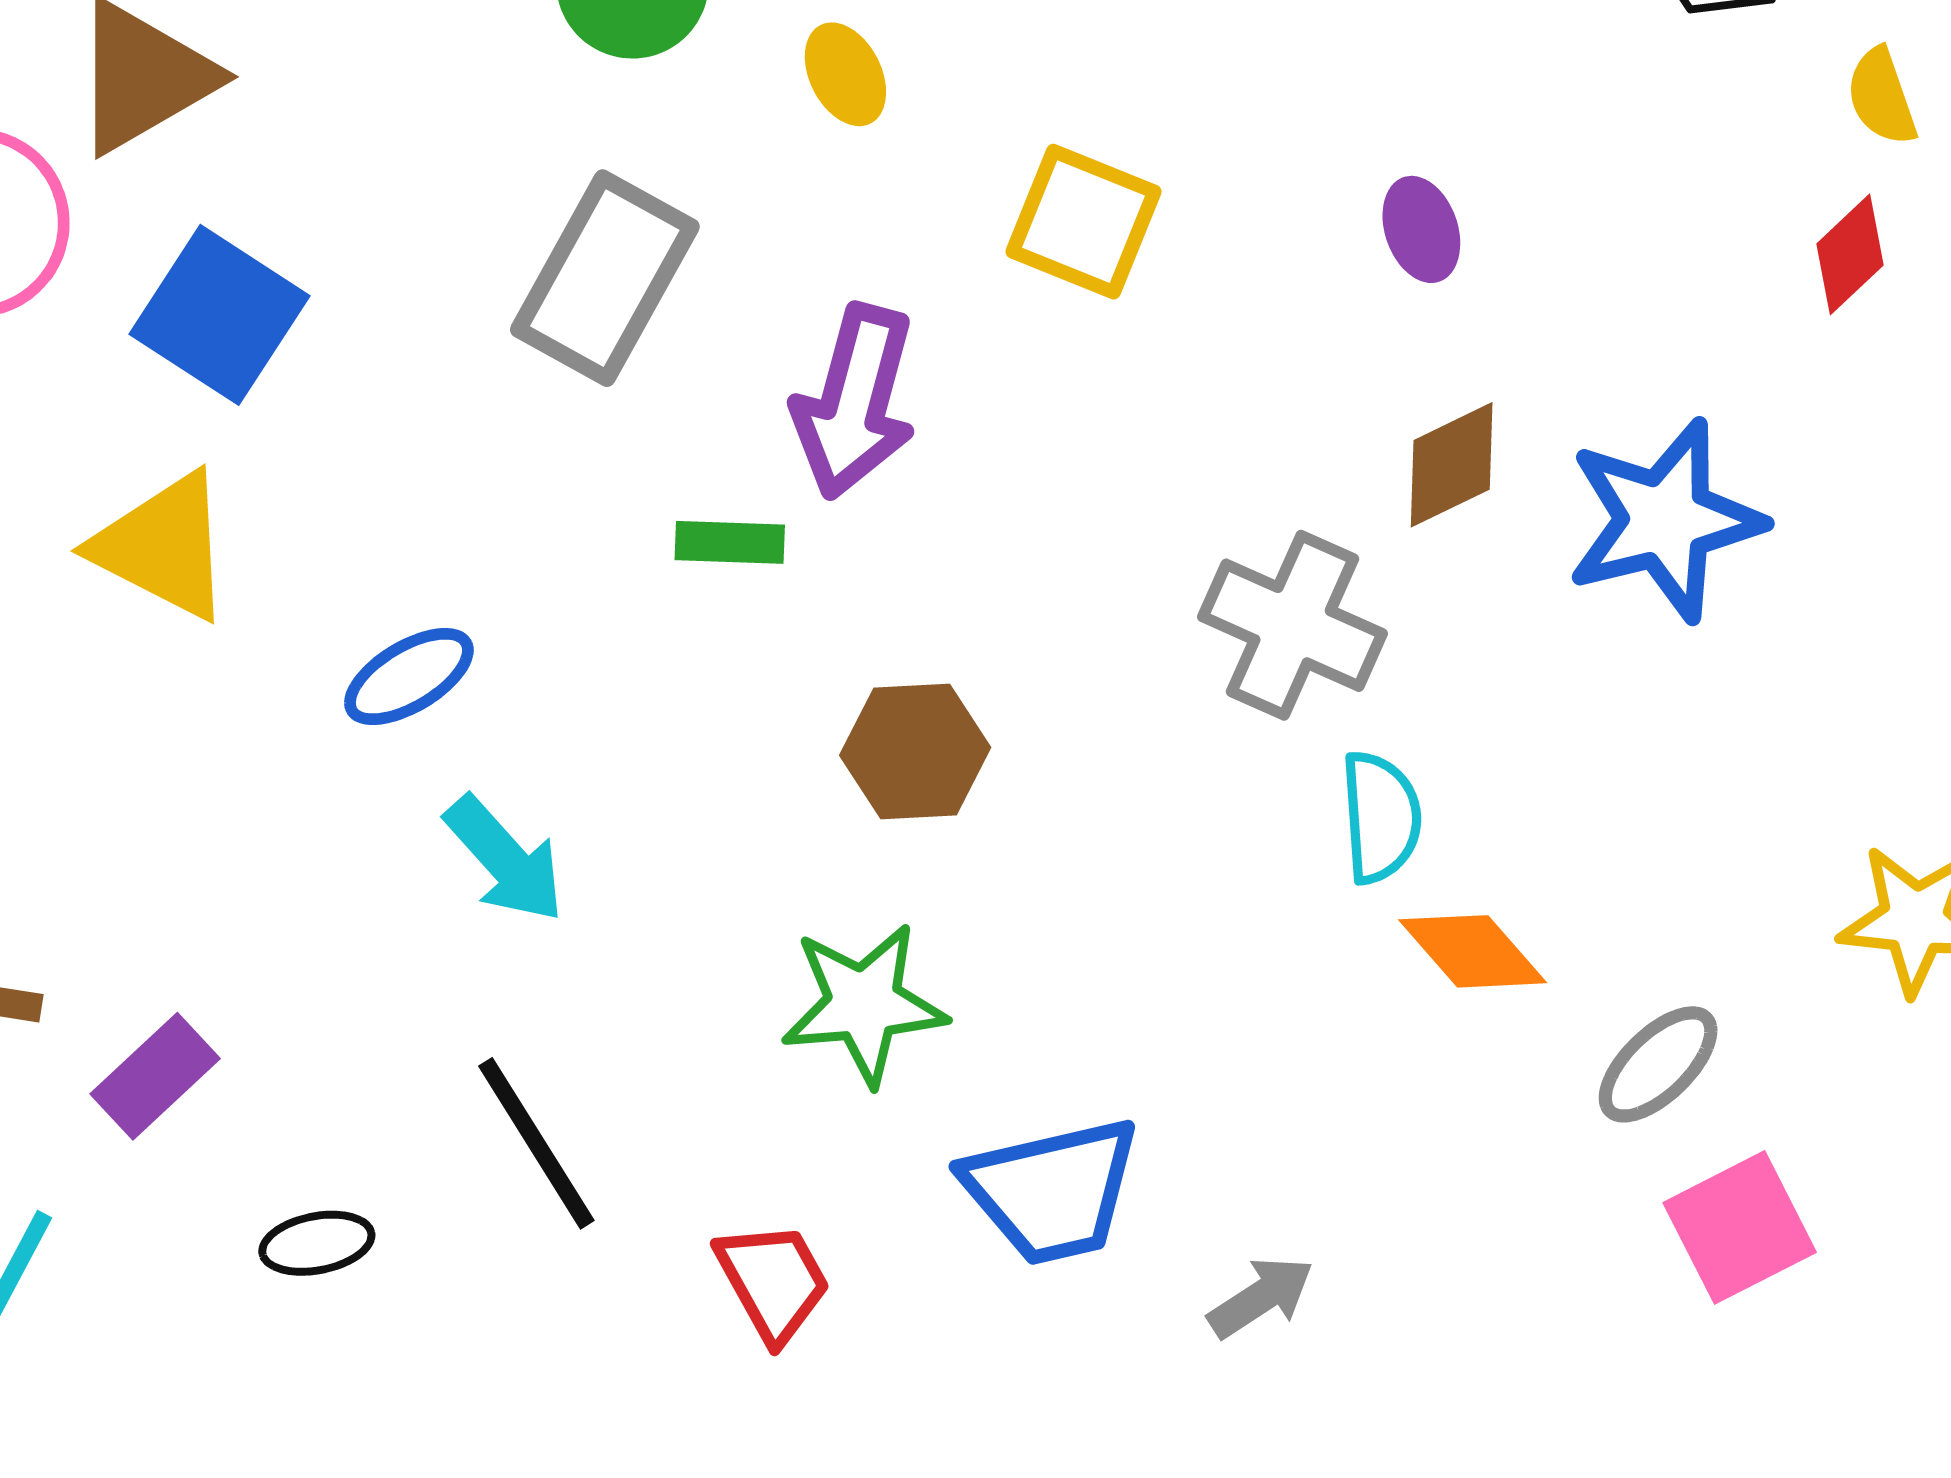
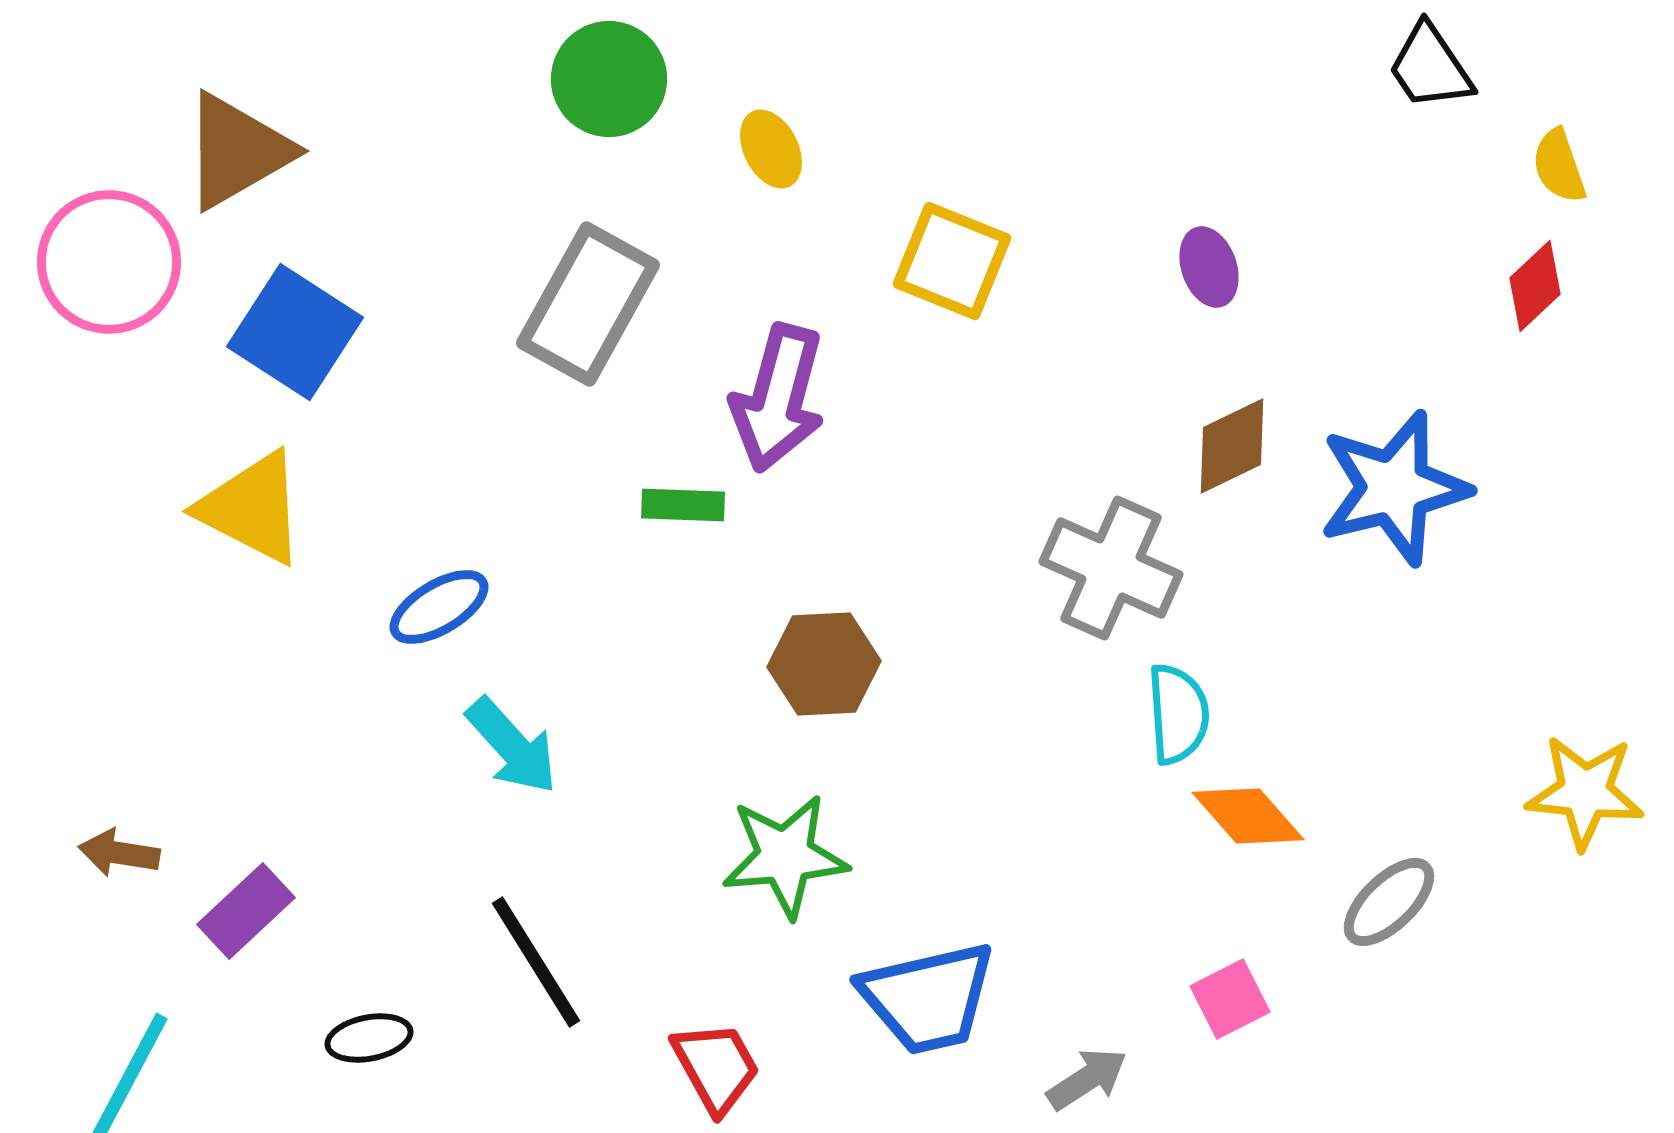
pink square: (1740, 1227) -> (1230, 999), moved, size x0.7

